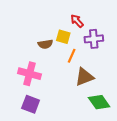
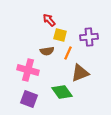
red arrow: (77, 21) -> (49, 20), moved
brown semicircle: (45, 44) -> (47, 51), moved
green diamond: (99, 102) -> (62, 92), moved

